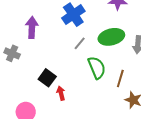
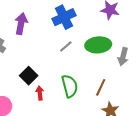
green semicircle: (97, 68) -> (70, 86), moved

